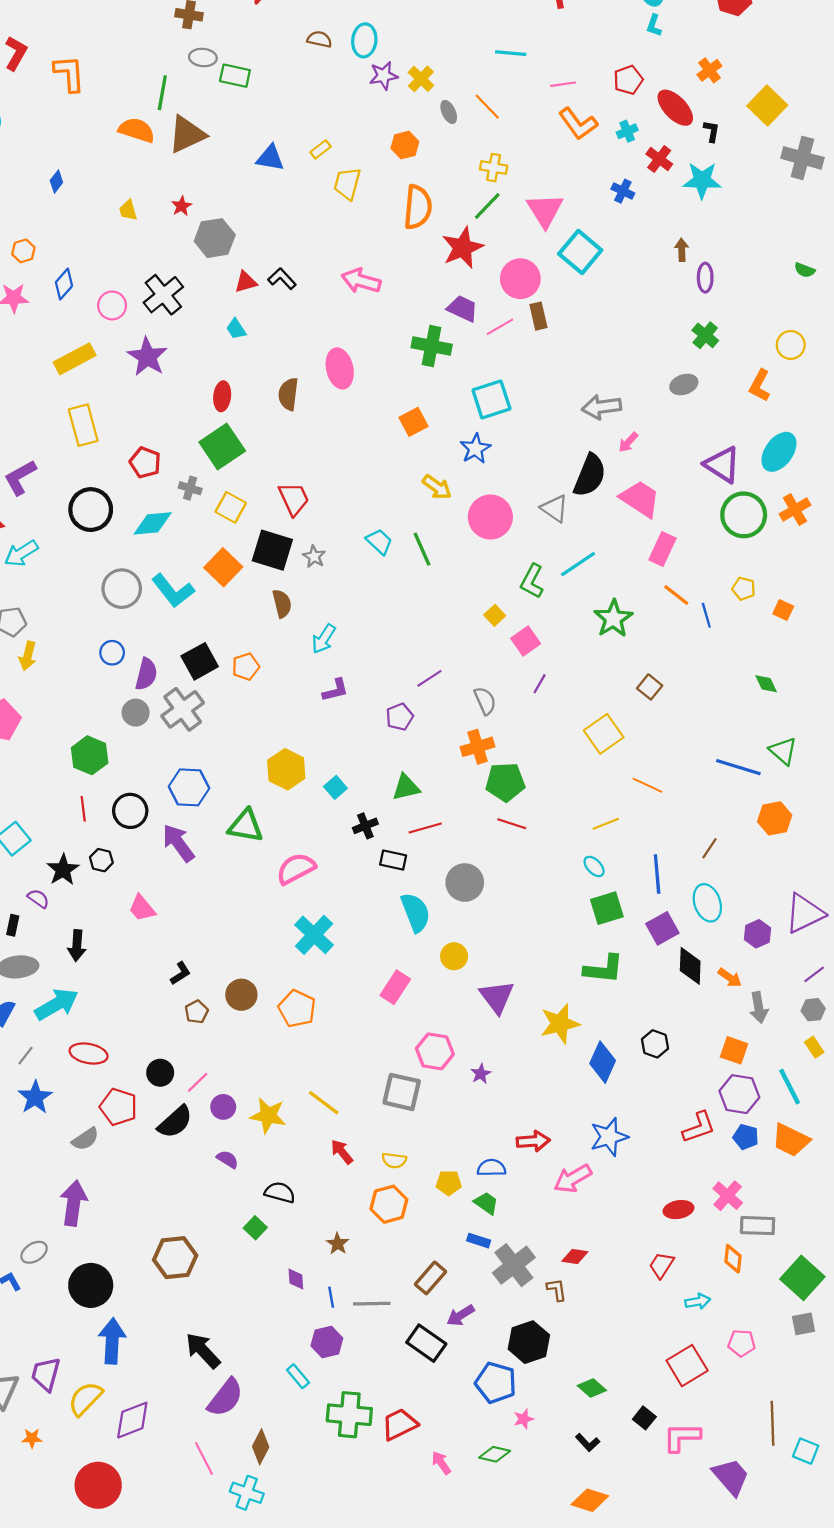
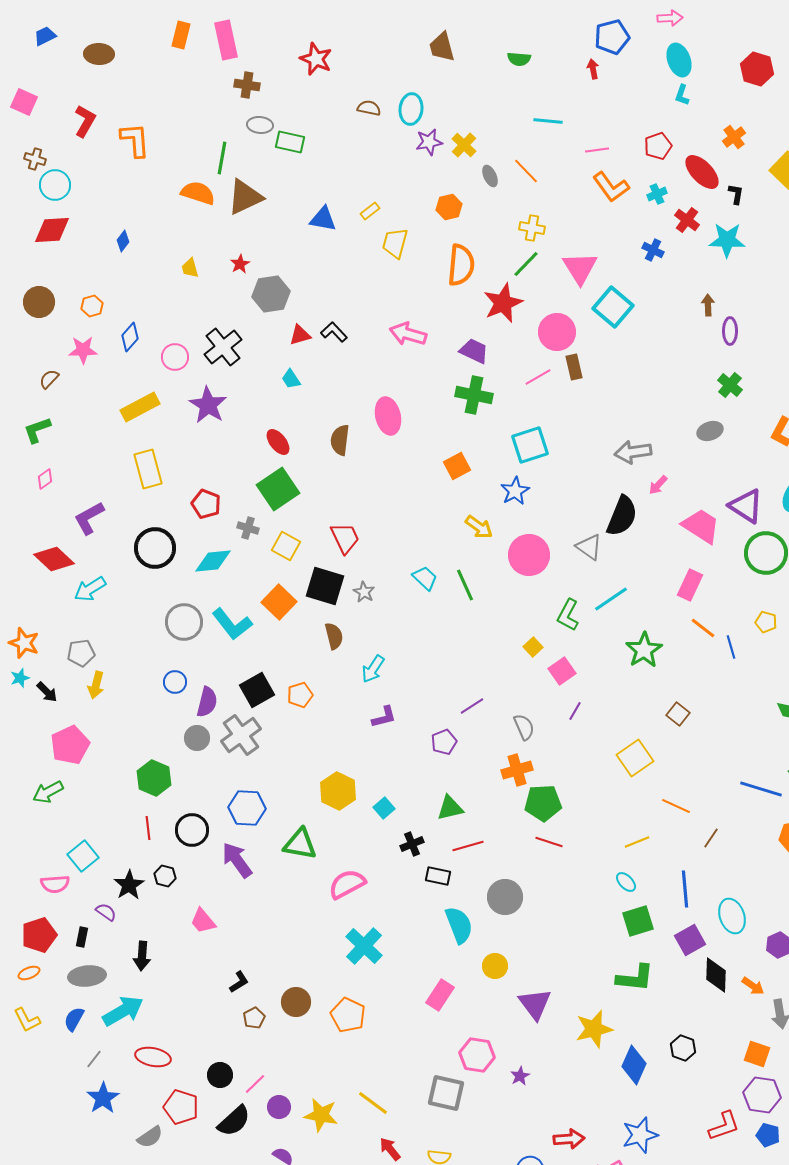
purple trapezoid: (463, 309) -> (474, 351), moved
red ellipse: (222, 396) -> (278, 442), turned -44
pink trapezoid: (640, 499) -> (701, 526), moved
brown line: (709, 848) -> (711, 838), moved

